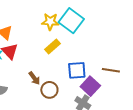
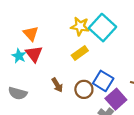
blue square: (77, 70) -> (103, 81), turned 30
brown circle: (49, 90) -> (84, 89), moved

